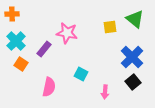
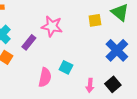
black square: (133, 82) -> (113, 84), moved
pink semicircle: (49, 87) -> (45, 77), moved

